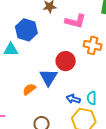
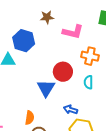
orange semicircle: (29, 89) -> (30, 118), moved, turned 136
cyan semicircle: (92, 98) -> (88, 82), moved

